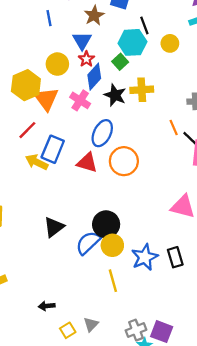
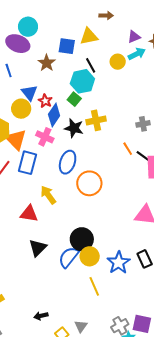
blue triangle: (82, 41) -> (29, 93), moved
yellow circle: (170, 43) -> (118, 62), moved
blue rectangle: (53, 149) -> (28, 163), moved
yellow arrow: (37, 162) -> (48, 195), moved, turned 36
red triangle: (87, 163) -> (29, 214), moved

